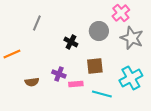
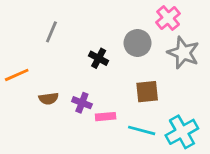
brown square: (95, 66) -> (147, 92), moved
cyan cross: (131, 78) -> (182, 132), moved
brown semicircle: (32, 82) -> (49, 99), moved

